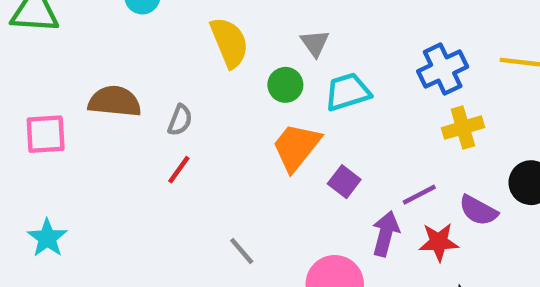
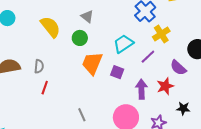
cyan trapezoid: (348, 92) -> (123, 44), moved
purple line: (419, 195) -> (148, 57), moved
purple semicircle: (478, 210) -> (178, 68), turned 30
gray line: (242, 251) -> (82, 115), turned 32

